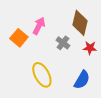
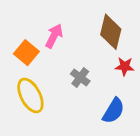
gray cross: (63, 43) -> (80, 78), moved
yellow ellipse: (42, 75) -> (30, 96), moved

